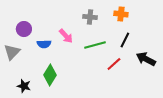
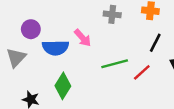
blue semicircle: (44, 44) -> (55, 48), size x1.5
green line: (95, 45) -> (115, 64), moved

